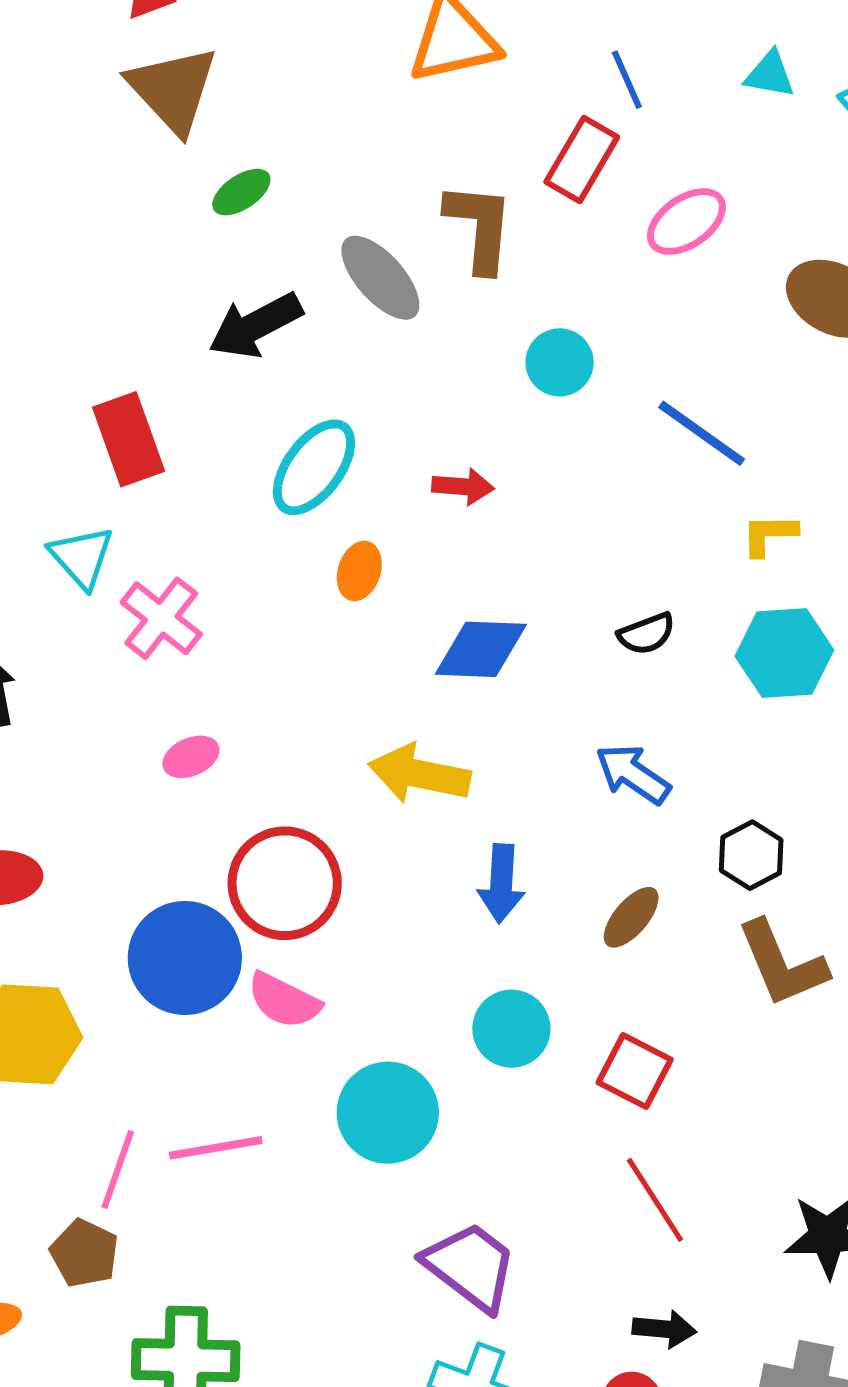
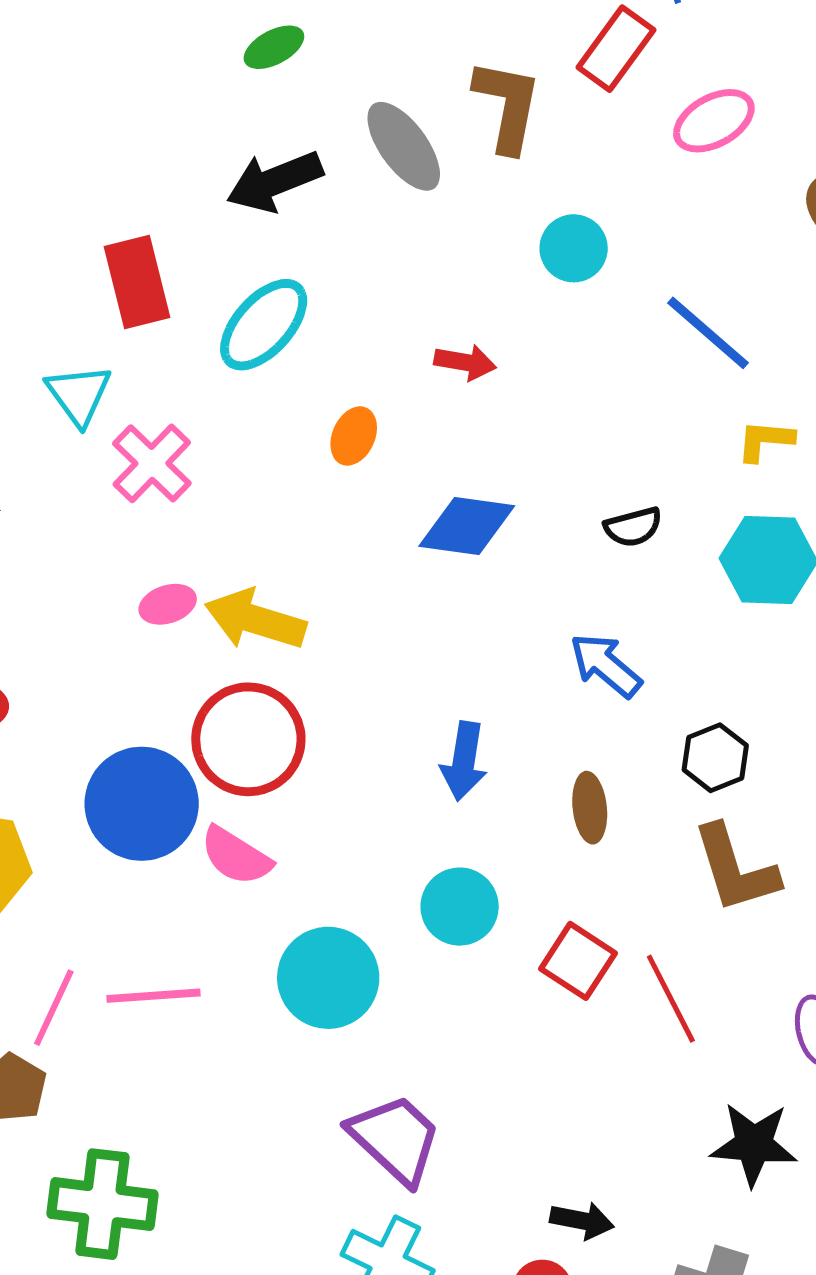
cyan ellipse: (314, 467) -> (264, 325), moved
yellow arrow: (419, 774) -> (255, 620), moved
brown ellipse: (631, 917) -> (590, 808), turned -52
red line: (655, 1200) -> (671, 999), moved

